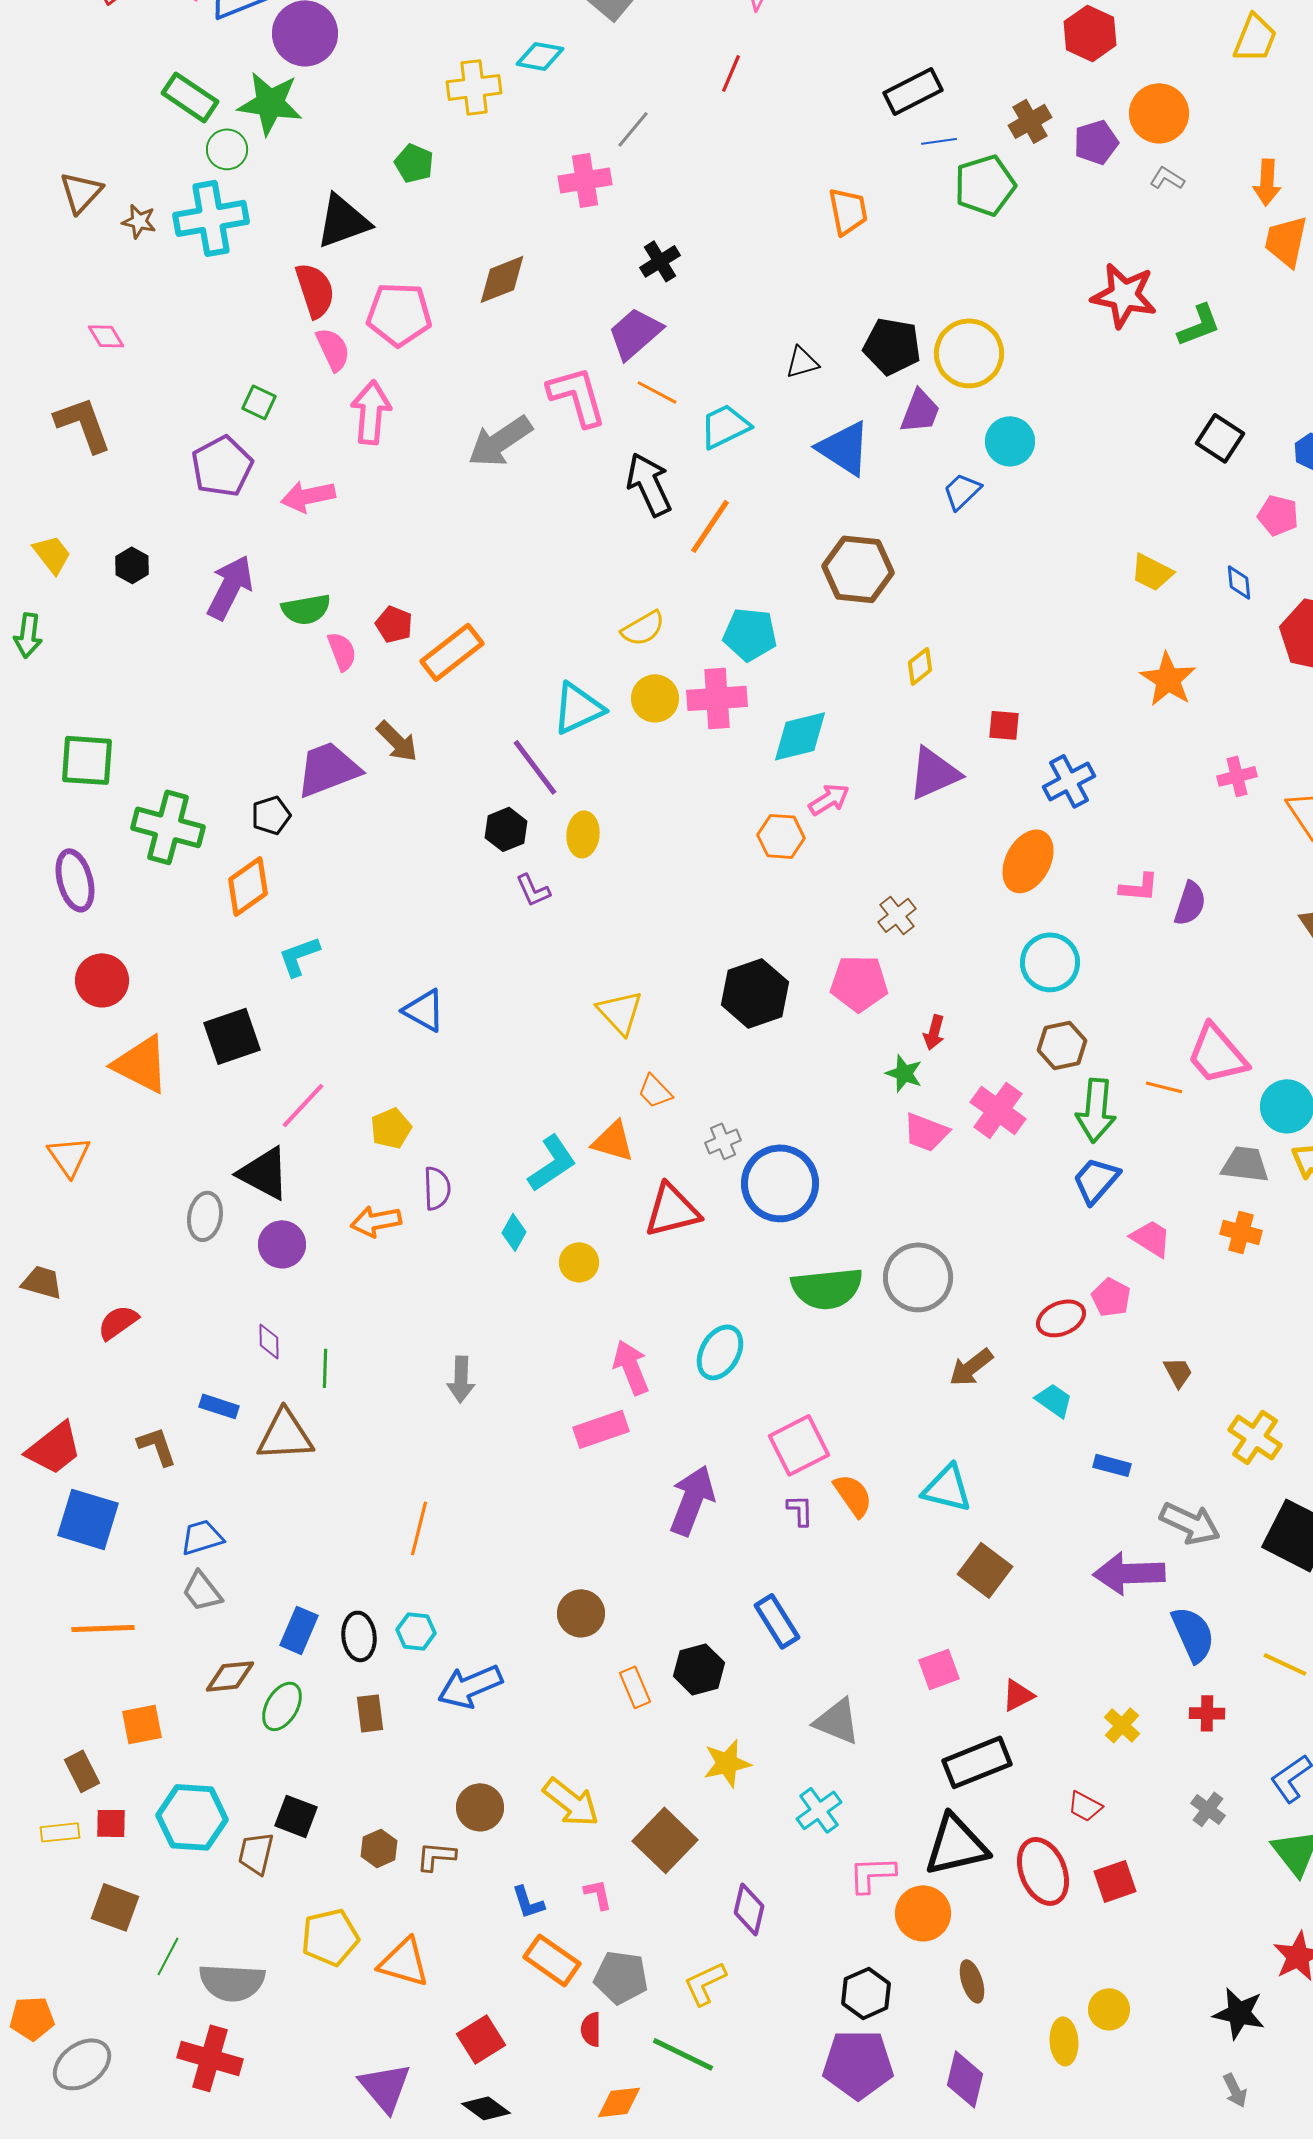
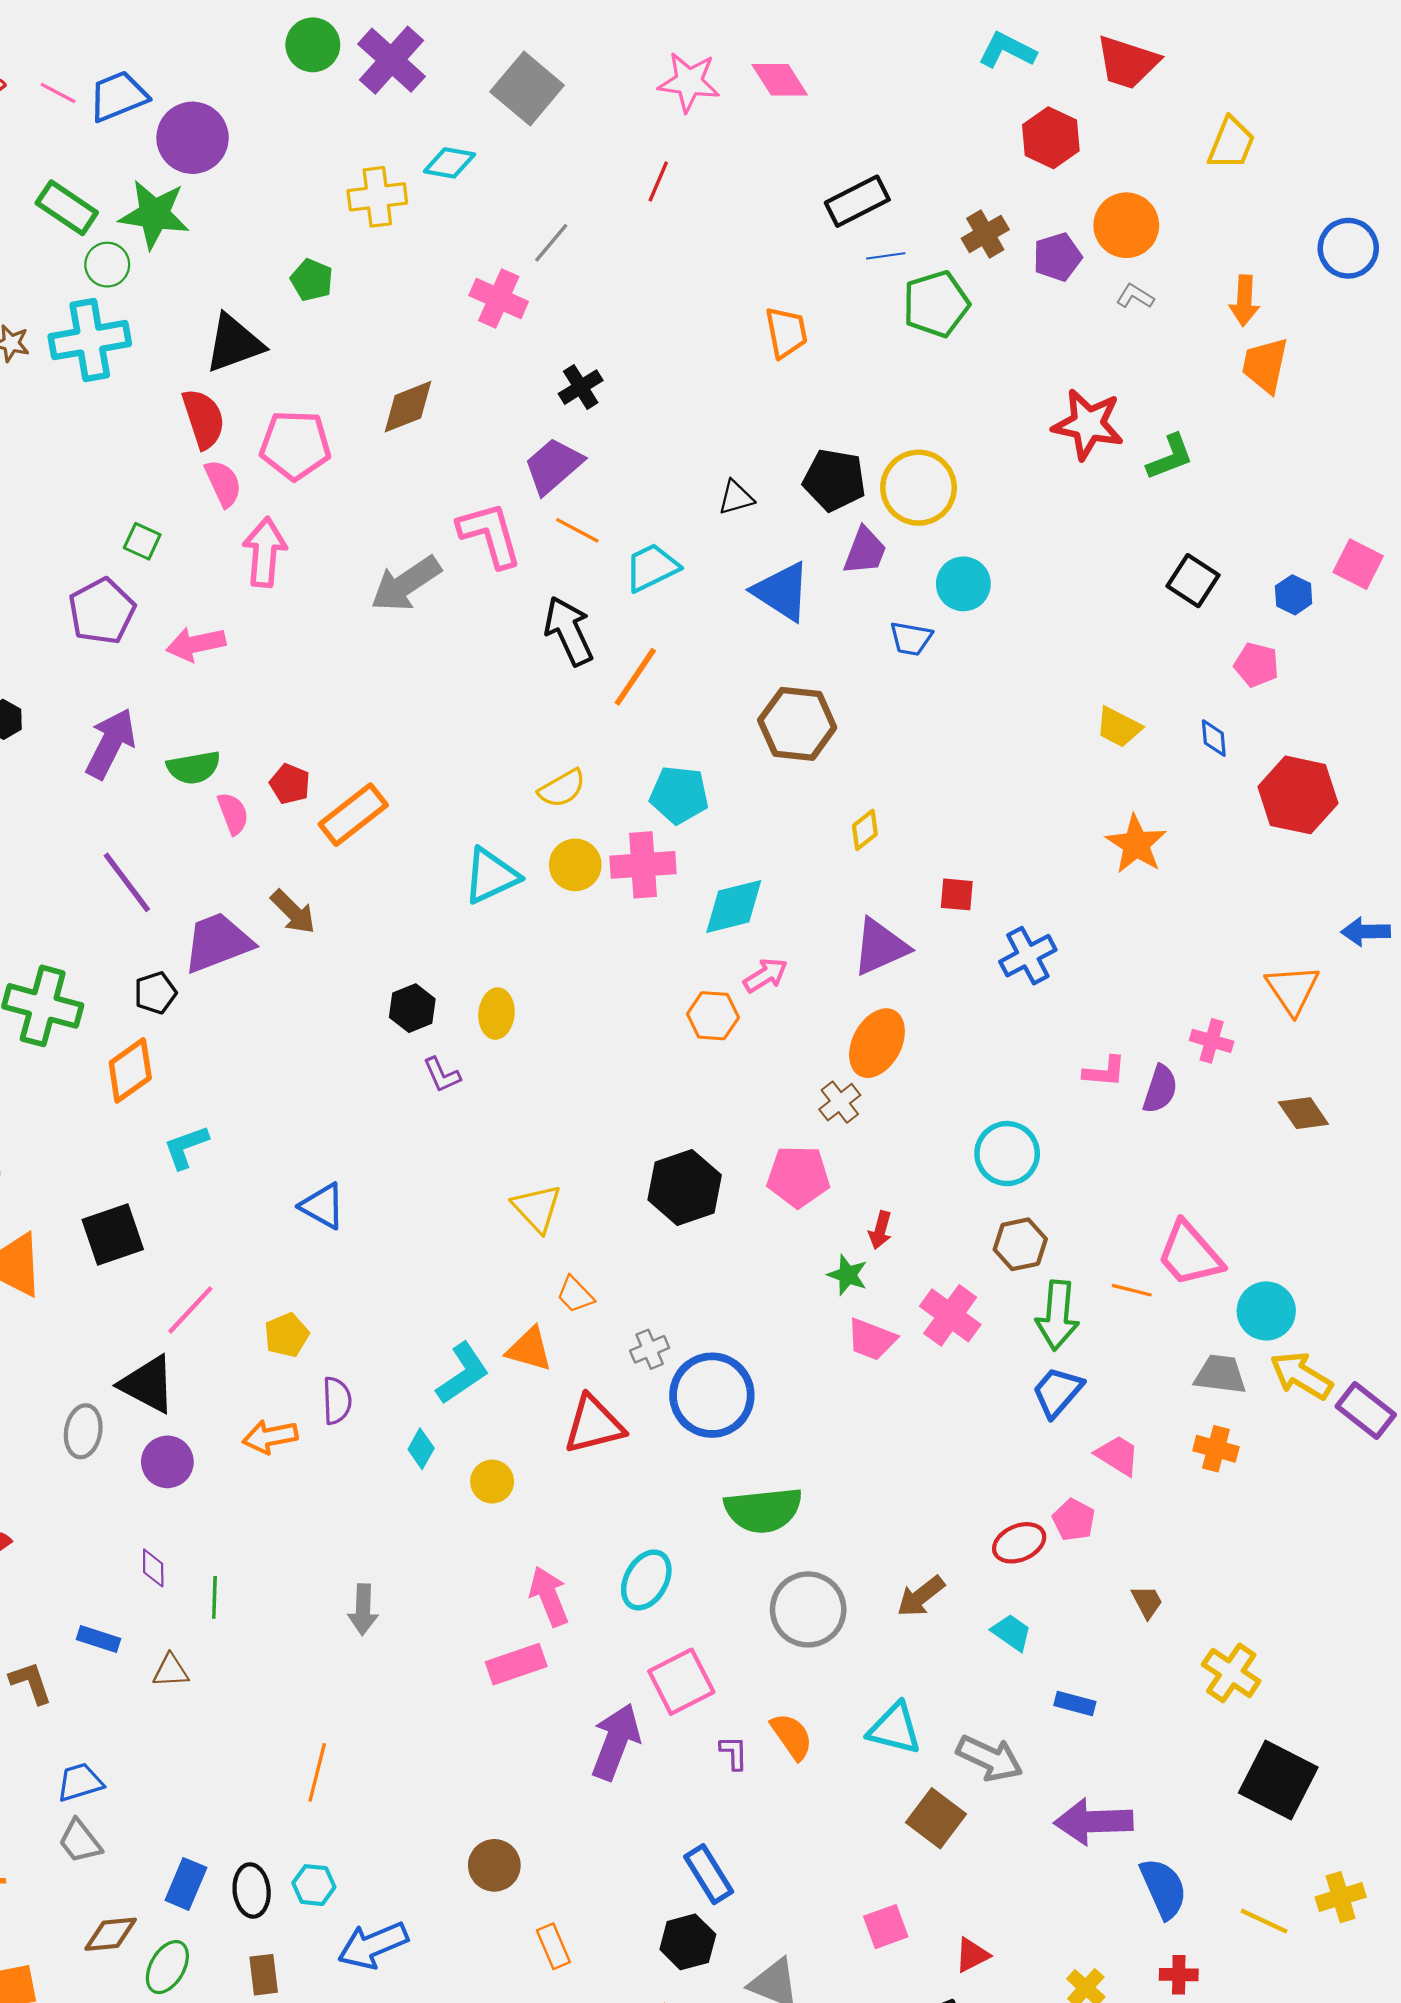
pink cross: (585, 180) -> (499, 298), turned 33
blue trapezoid: (962, 491) -> (911, 639), turned -126
purple line: (535, 767) -> (127, 882), moved
pink cross: (1237, 776) -> (1212, 1041), moved, turned 30
orange ellipse: (1028, 861) -> (877, 1043), moved
gray circle: (918, 1277) -> (808, 1609), moved
brown triangle: (285, 1435) -> (171, 1671), size x0.6
pink square: (799, 1445) -> (681, 1682), moved
gray arrow: (1190, 1523) -> (990, 1758), moved
black hexagon: (699, 1669) -> (688, 1942), moved

